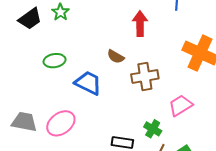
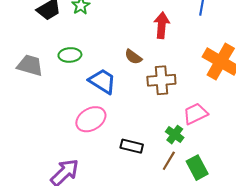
gray trapezoid: (24, 122) -> (30, 65), moved
pink ellipse: (61, 123) -> (91, 119), moved
green cross: (153, 129) -> (175, 135), moved

